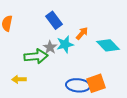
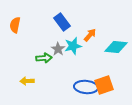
cyan diamond: (108, 45) -> (116, 47), turned -40
green arrow: (36, 56) -> (44, 58), size x0.7

